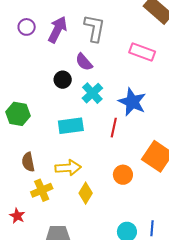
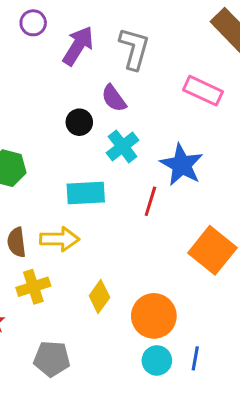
purple circle: (27, 27) -> (33, 23), moved
yellow arrow: (68, 168) -> (60, 239), moved
orange circle: (123, 175) -> (154, 316), moved, size x1.5

